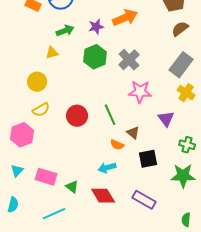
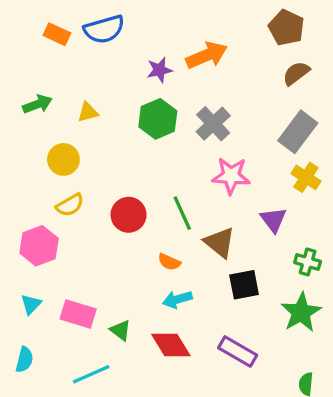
green arrow: (65, 31) -> (37, 104), moved
brown triangle: (133, 133) -> (220, 242), size x1.5
orange semicircle: (117, 145) -> (169, 262), moved
green star: (183, 176) -> (301, 312), turned -30

